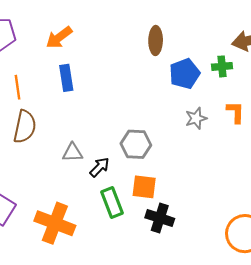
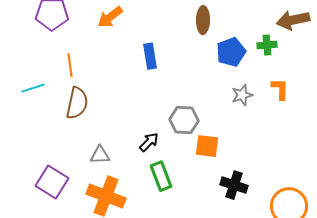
blue rectangle: (66, 78) -> (150, 56), moved
gray triangle: (73, 153) -> (100, 155), moved
orange square: (144, 187) -> (207, 146), moved
black cross: (160, 218) -> (234, 185), moved

